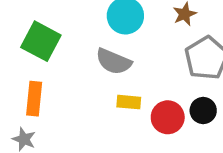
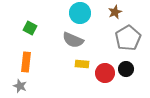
green square: (41, 41) -> (30, 28), size x0.6

